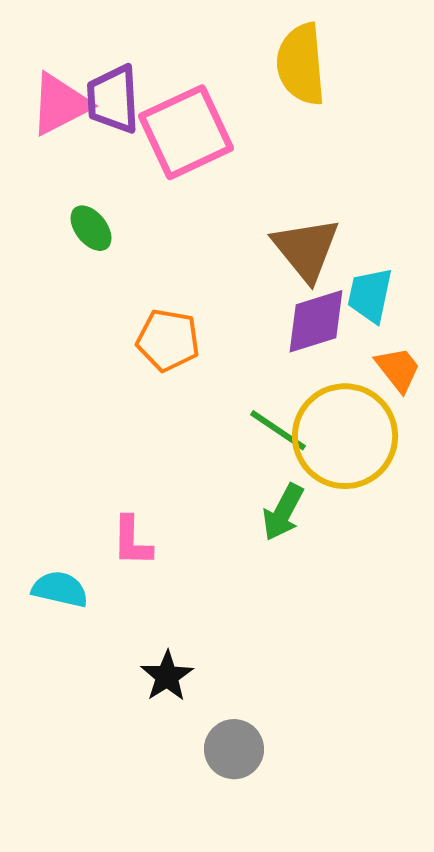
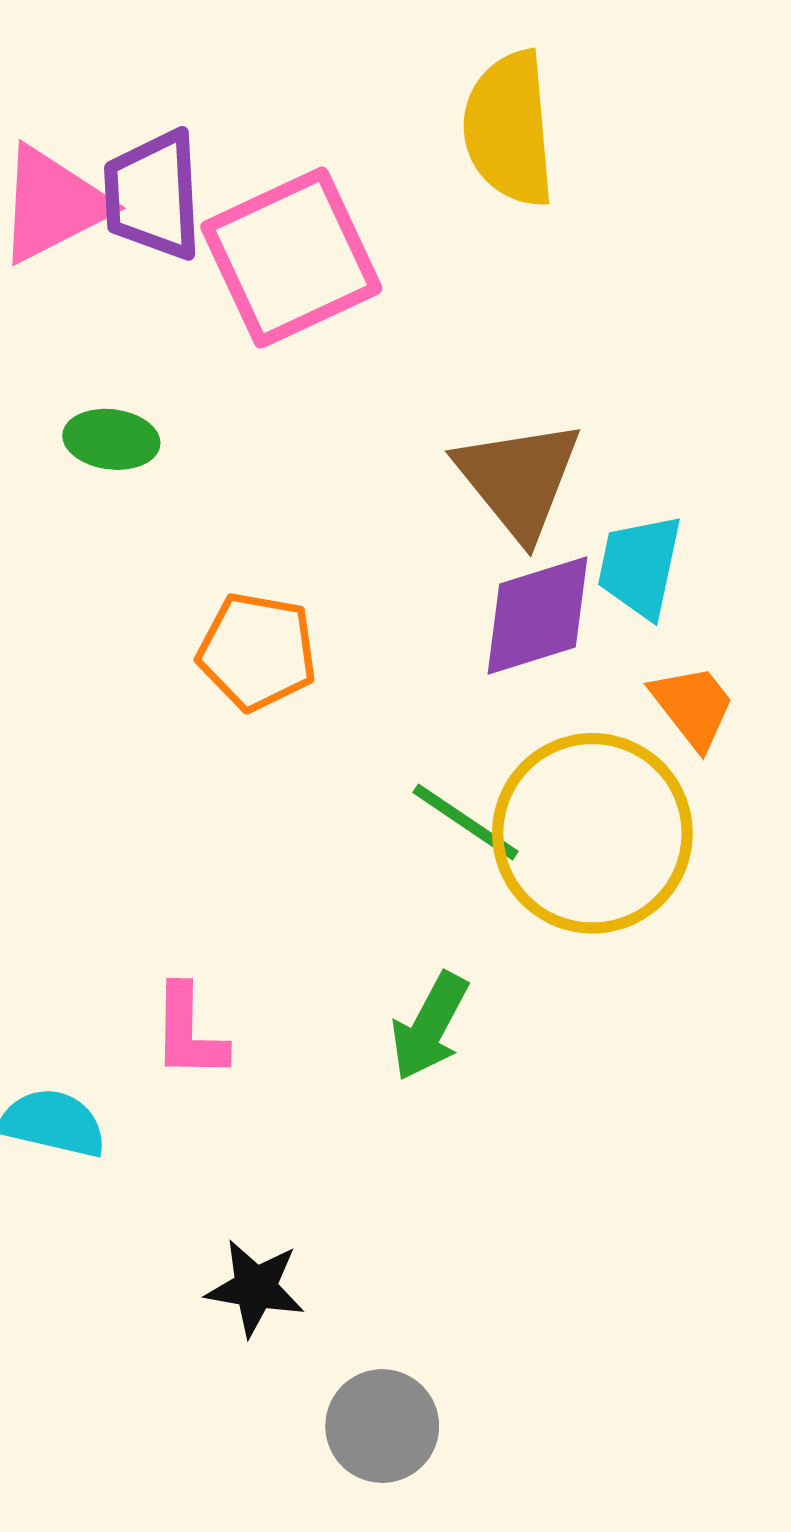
green ellipse: (91, 228) -> (111, 439), turned -45
green arrow: (283, 512) -> (430, 1026), moved
black star: (167, 676) -> (255, 1288), turned -30

